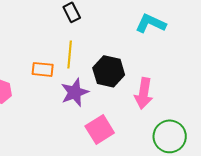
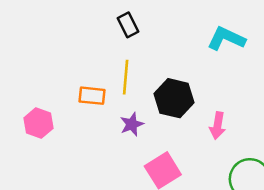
purple star: (75, 92) -> (132, 124), size x0.7
pink arrow: (144, 93) -> (218, 126), size x0.7

